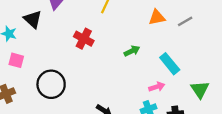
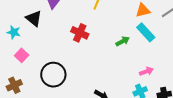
pink square: (16, 60) -> (22, 55), turned 32
cyan rectangle: (170, 64) -> (146, 32), moved

